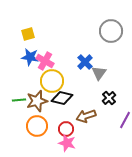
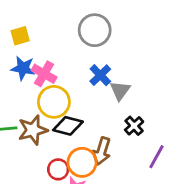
gray circle: (111, 31) -> (95, 30), moved
brown arrow: (86, 116) -> (102, 151), turned -54
orange circle: (37, 126) -> (82, 162), moved
red circle: (66, 129) -> (58, 169), moved

